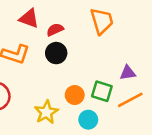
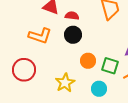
red semicircle: (55, 30) -> (72, 16), turned 32
orange circle: (75, 95) -> (88, 61), moved

